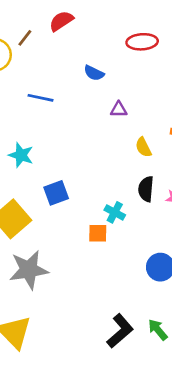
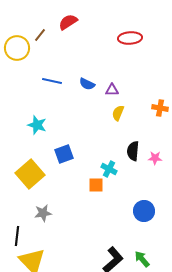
blue semicircle: (94, 73) -> (87, 84), moved
yellow semicircle: (143, 147) -> (118, 113), moved, turned 49
gray star: (29, 270) -> (43, 213), size x0.6

